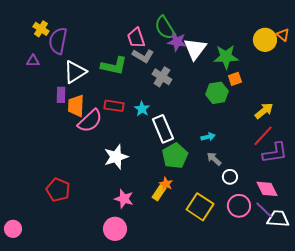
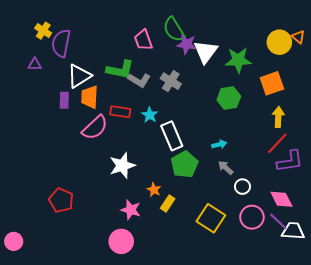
gray L-shape: (143, 56) -> (139, 80), moved
orange square: (235, 79) -> (272, 83), moved, size x1.6
orange trapezoid: (76, 106) -> (90, 97), moved
yellow arrow: (264, 111) -> (278, 117), turned -48
orange star: (166, 184) -> (154, 190), moved

